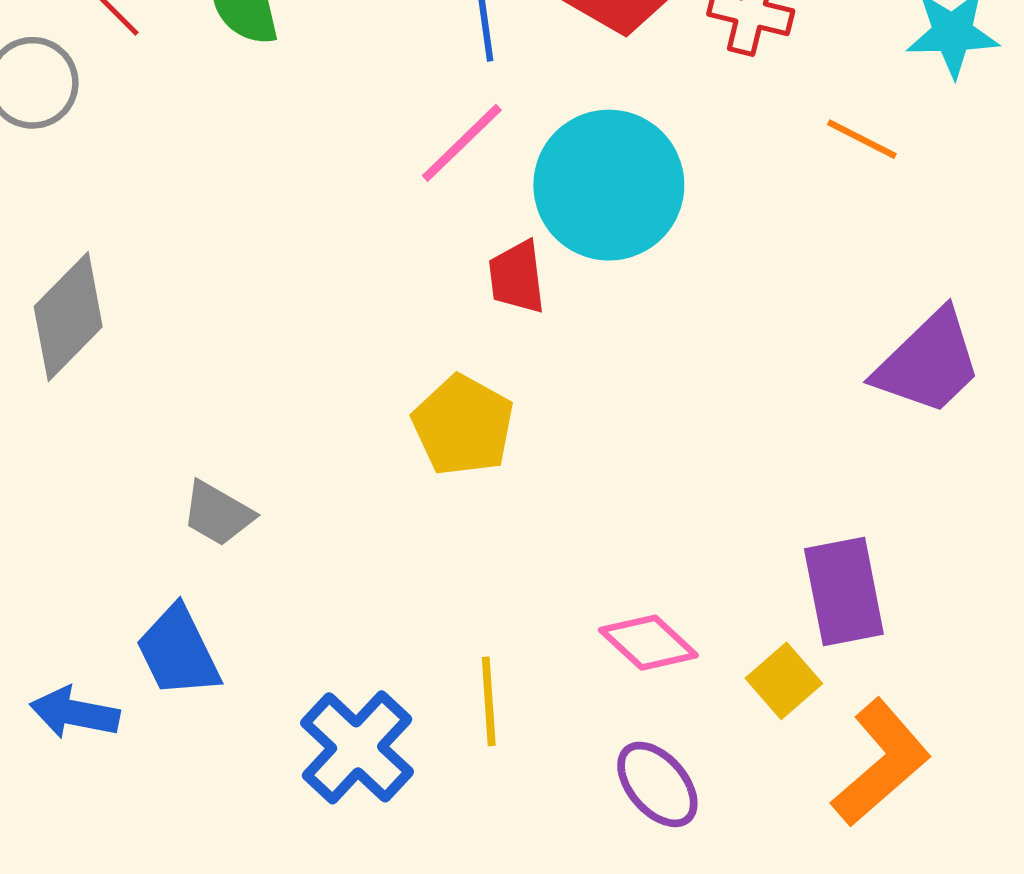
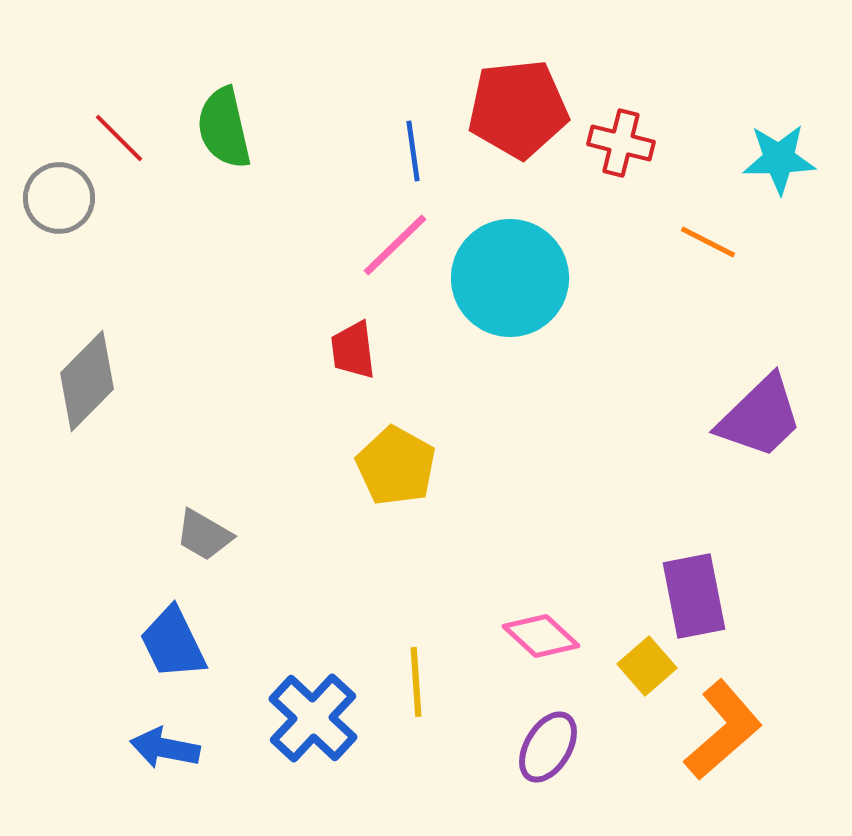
red trapezoid: (517, 277) -> (353, 350), moved
blue arrow: (75, 713) -> (165, 748), moved
purple ellipse: (657, 784) -> (548, 747), turned 72

